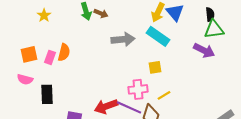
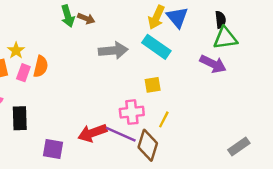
yellow star: (44, 15) -> (16, 50), moved
yellow line: (164, 95) -> (164, 119), turned -32

